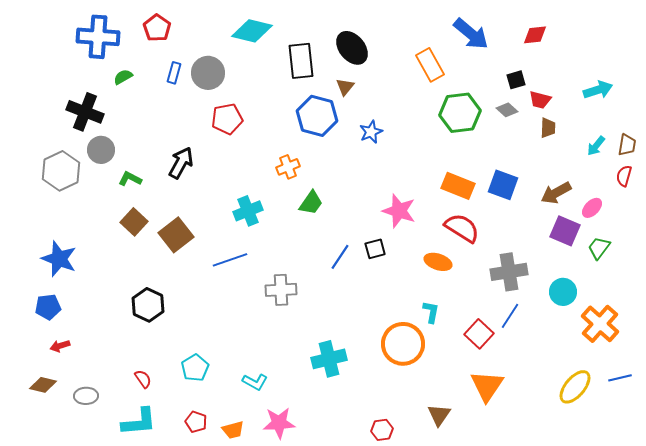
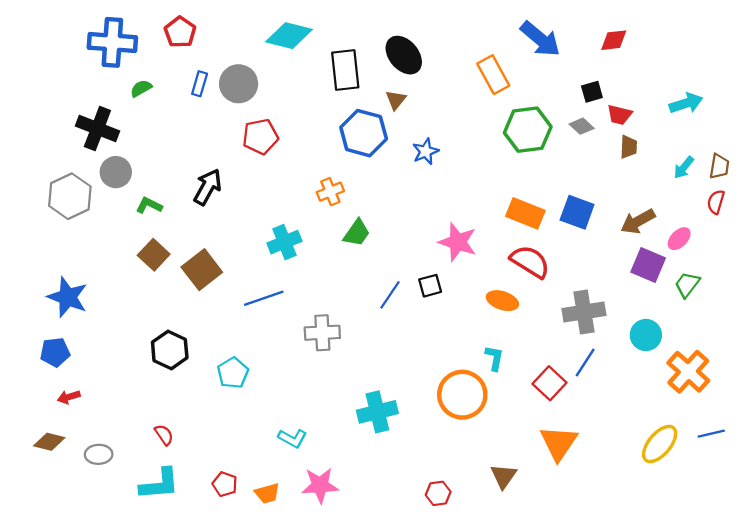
cyan pentagon: (195, 368) -> (233, 373), moved

